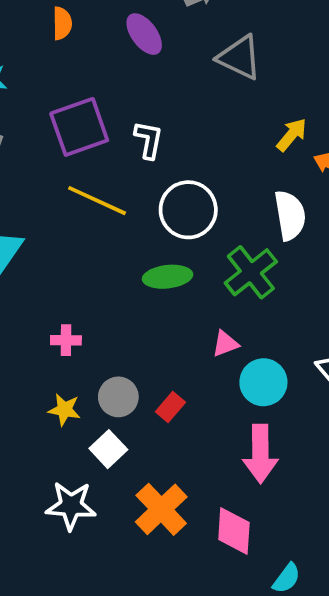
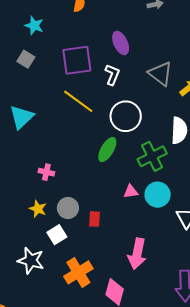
purple ellipse: (144, 34) -> (121, 43), moved
gray triangle: (240, 57) -> (160, 74), moved
green ellipse: (168, 277) -> (107, 150), turned -65
cyan circle: (263, 382) -> (158, 195), moved
red rectangle: (170, 407) -> (95, 219), turned -49

